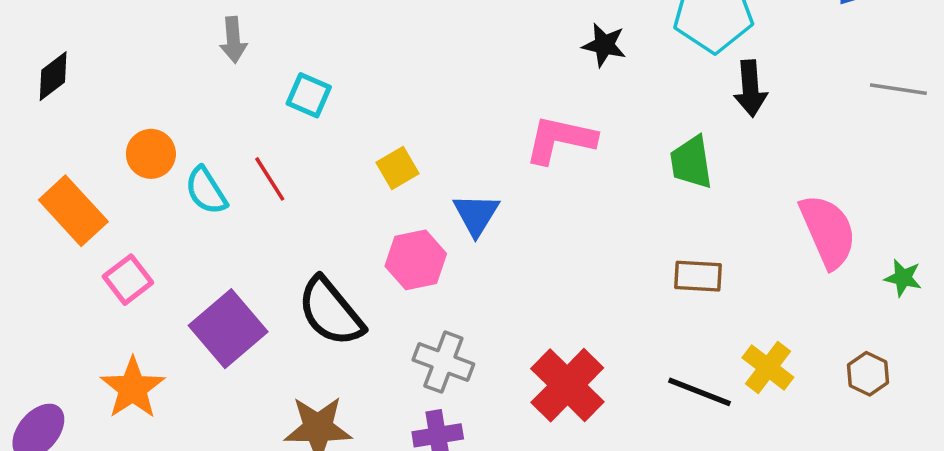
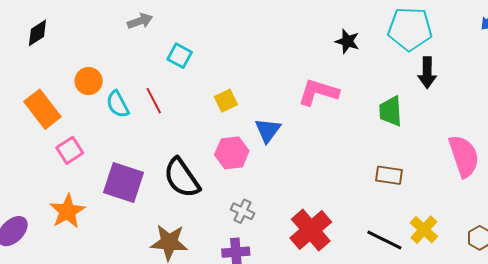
gray arrow: (233, 40) -> (140, 21), turned -110
purple square: (228, 329) -> (124, 183), turned -36
gray cross: (443, 362) -> (242, 211), size x0.7

